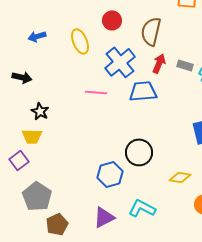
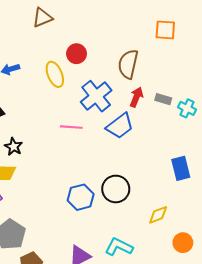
red circle: (112, 20) -> (77, 54), moved
blue trapezoid: (143, 91) -> (120, 126), turned 148
blue hexagon: (110, 174) -> (81, 197), moved
yellow diamond: (180, 177) -> (158, 215), turned -30

